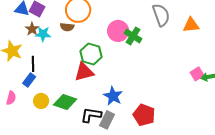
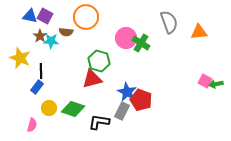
brown semicircle: (67, 27) -> (66, 32), moved
pink square: (197, 74) -> (205, 81), turned -32
blue star: (113, 96) -> (127, 92), moved
pink semicircle: (11, 98) -> (32, 125), moved
red pentagon: (144, 115) -> (141, 100), moved
gray rectangle: (107, 120) -> (122, 111), moved

